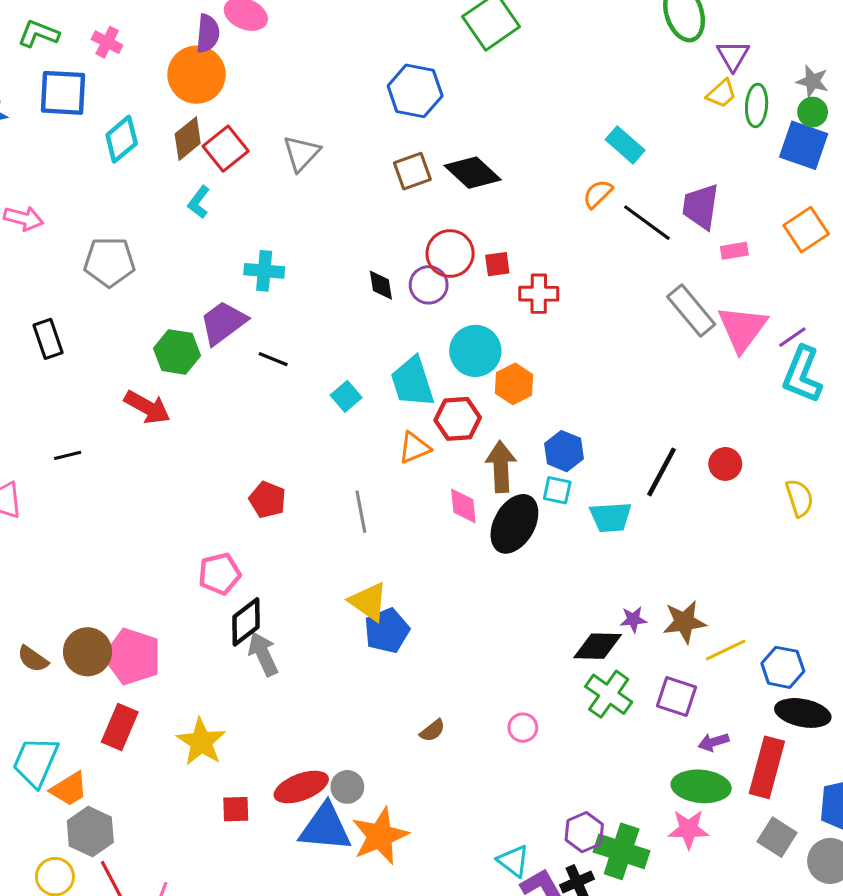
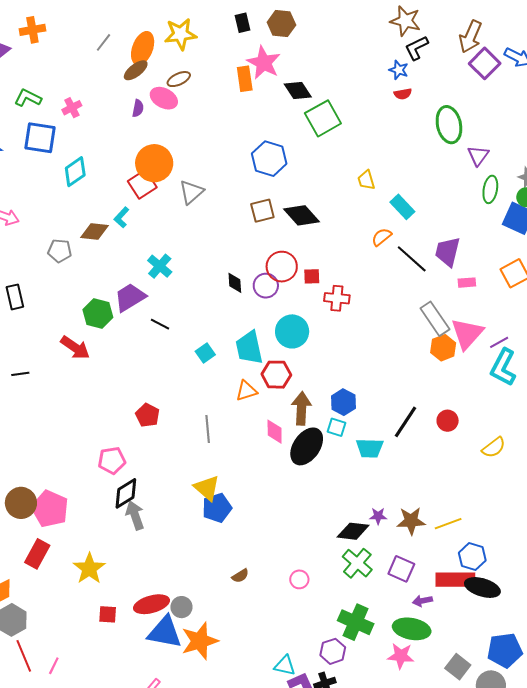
purple semicircle: (208, 34) -> (138, 108), size x0.7
pink cross: (107, 42) -> (72, 108), turned 30
orange circle: (197, 75) -> (154, 163), moved
yellow trapezoid: (721, 94) -> (366, 180), moved, turned 110
brown diamond: (188, 139) -> (95, 232), moved, turned 40
gray pentagon: (109, 262) -> (60, 251), size x0.7
cyan cross: (264, 271) -> (160, 266), turned 30
orange hexagon: (514, 384) -> (443, 348), moved
yellow semicircle: (799, 498) -> (494, 447), turned 65
yellow line: (726, 650) -> (448, 524), moved
red rectangle: (767, 767) -> (455, 580), moved, turned 69
green cross: (622, 851) -> (356, 622), moved
cyan triangle: (513, 861) -> (285, 666), turned -30

